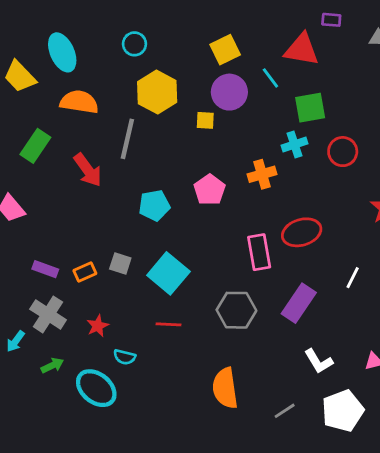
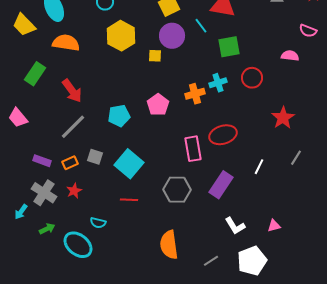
gray line: (127, 139) -> (73, 127), moved, turned 32
cyan cross: (295, 144) -> (218, 83), moved
red star: (98, 326) -> (74, 191), moved

